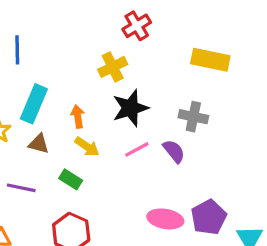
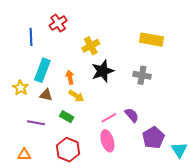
red cross: (137, 26) -> (58, 23), moved
pink line: (137, 149) -> (109, 118), moved
purple semicircle: (174, 151) -> (132, 115), moved
pink ellipse: (165, 219) -> (107, 141), moved, turned 65

